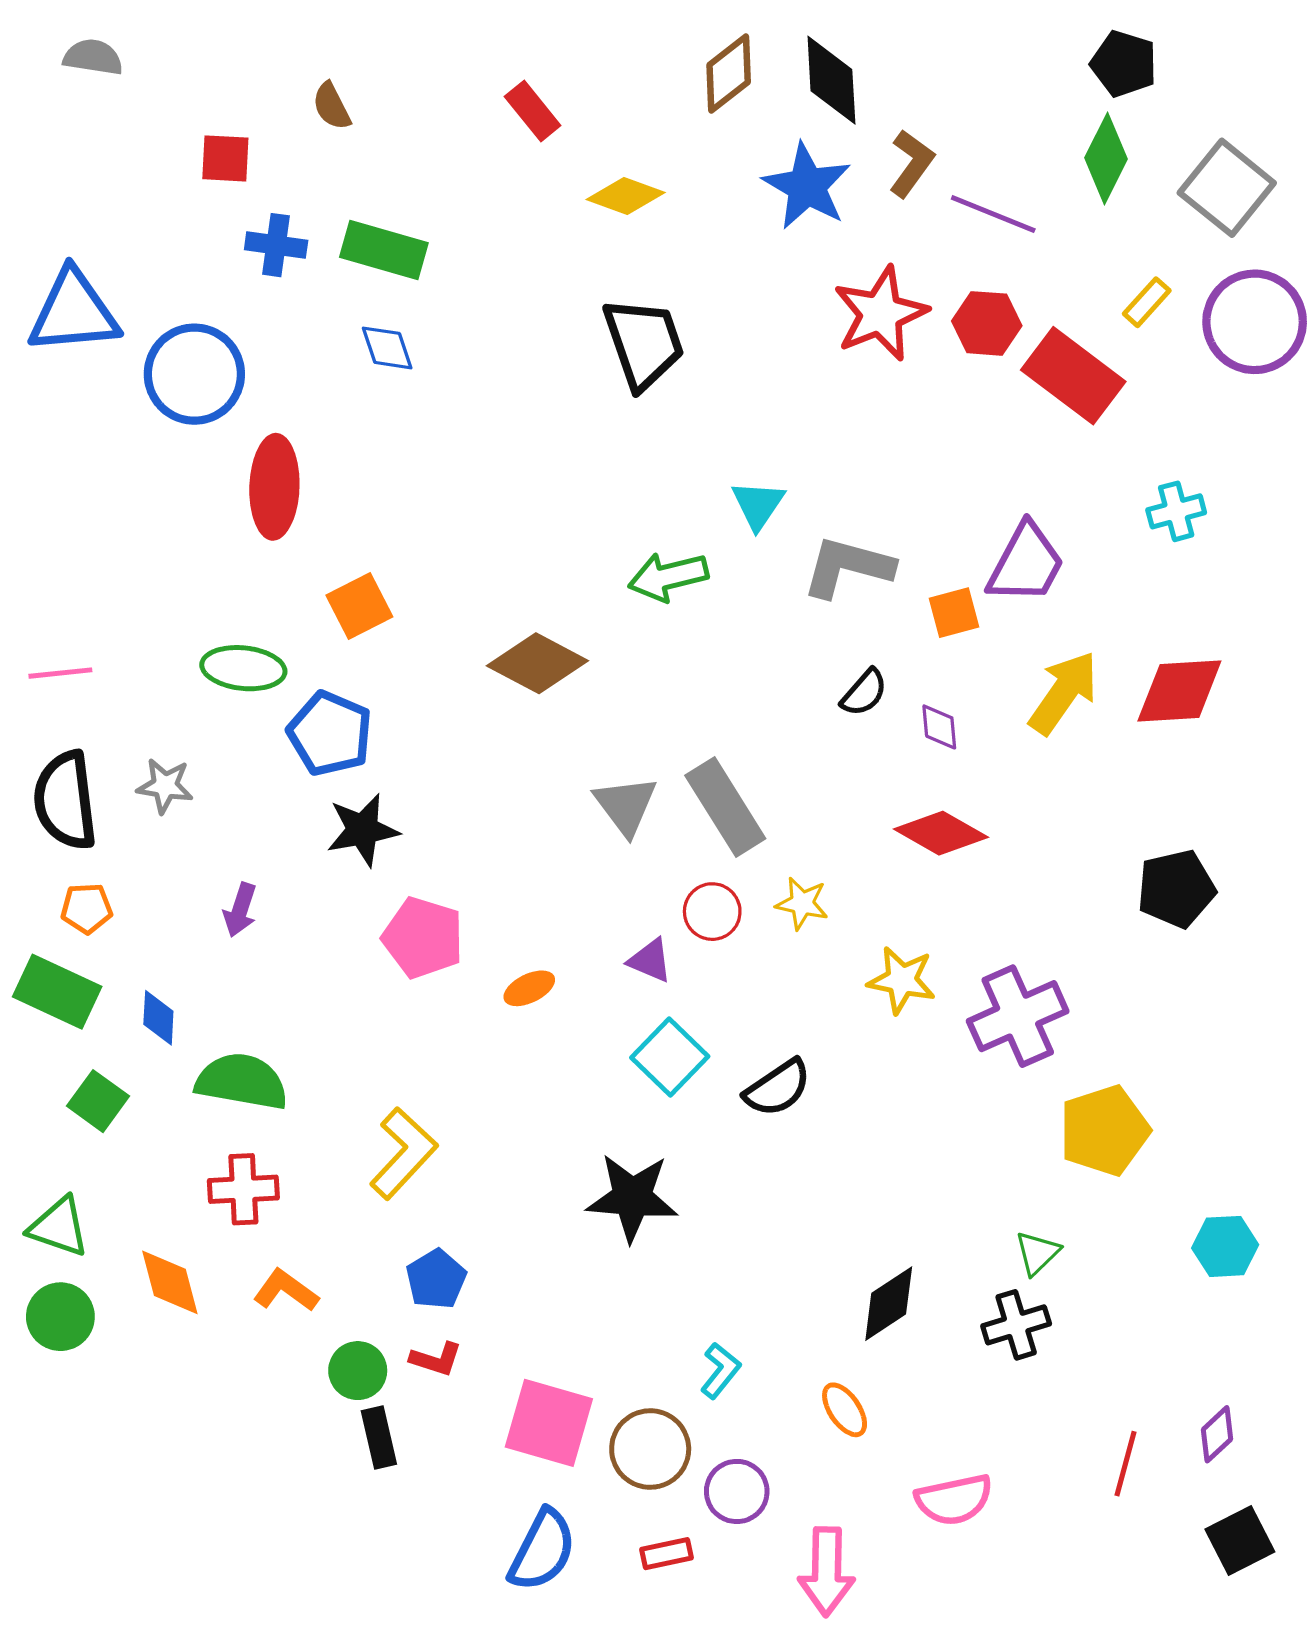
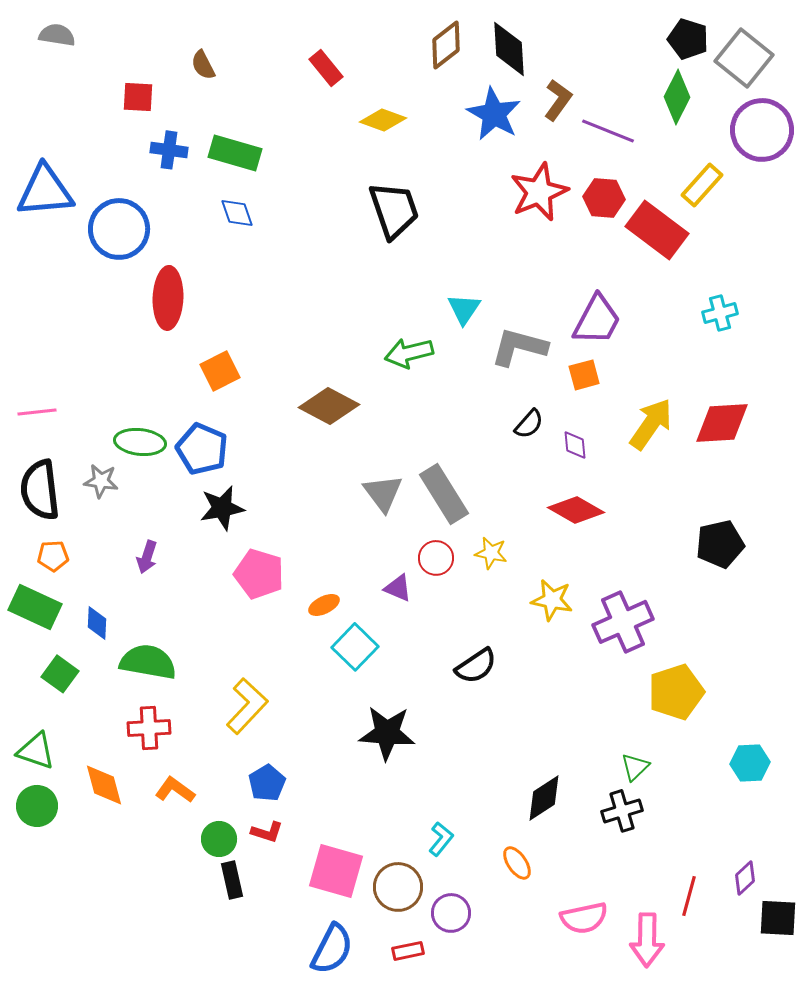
gray square: (1227, 188) -> (744, 58), moved
yellow rectangle: (1147, 302) -> (702, 185), size x1.4
purple circle: (1255, 322) -> (762, 130), moved
purple trapezoid: (1026, 564) -> (597, 320), moved
green ellipse: (243, 668) -> (140, 442), moved
cyan square: (670, 1057) -> (355, 647), moved
black square: (1240, 1540) -> (778, 918), moved, turned 30
pink arrow: (827, 1572) -> (647, 940), moved

